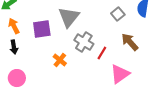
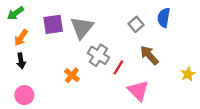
orange arrow: (14, 26) -> (21, 38), turned -119
purple square: (42, 29) -> (53, 24), moved
pink triangle: (120, 74) -> (138, 91), turned -40

